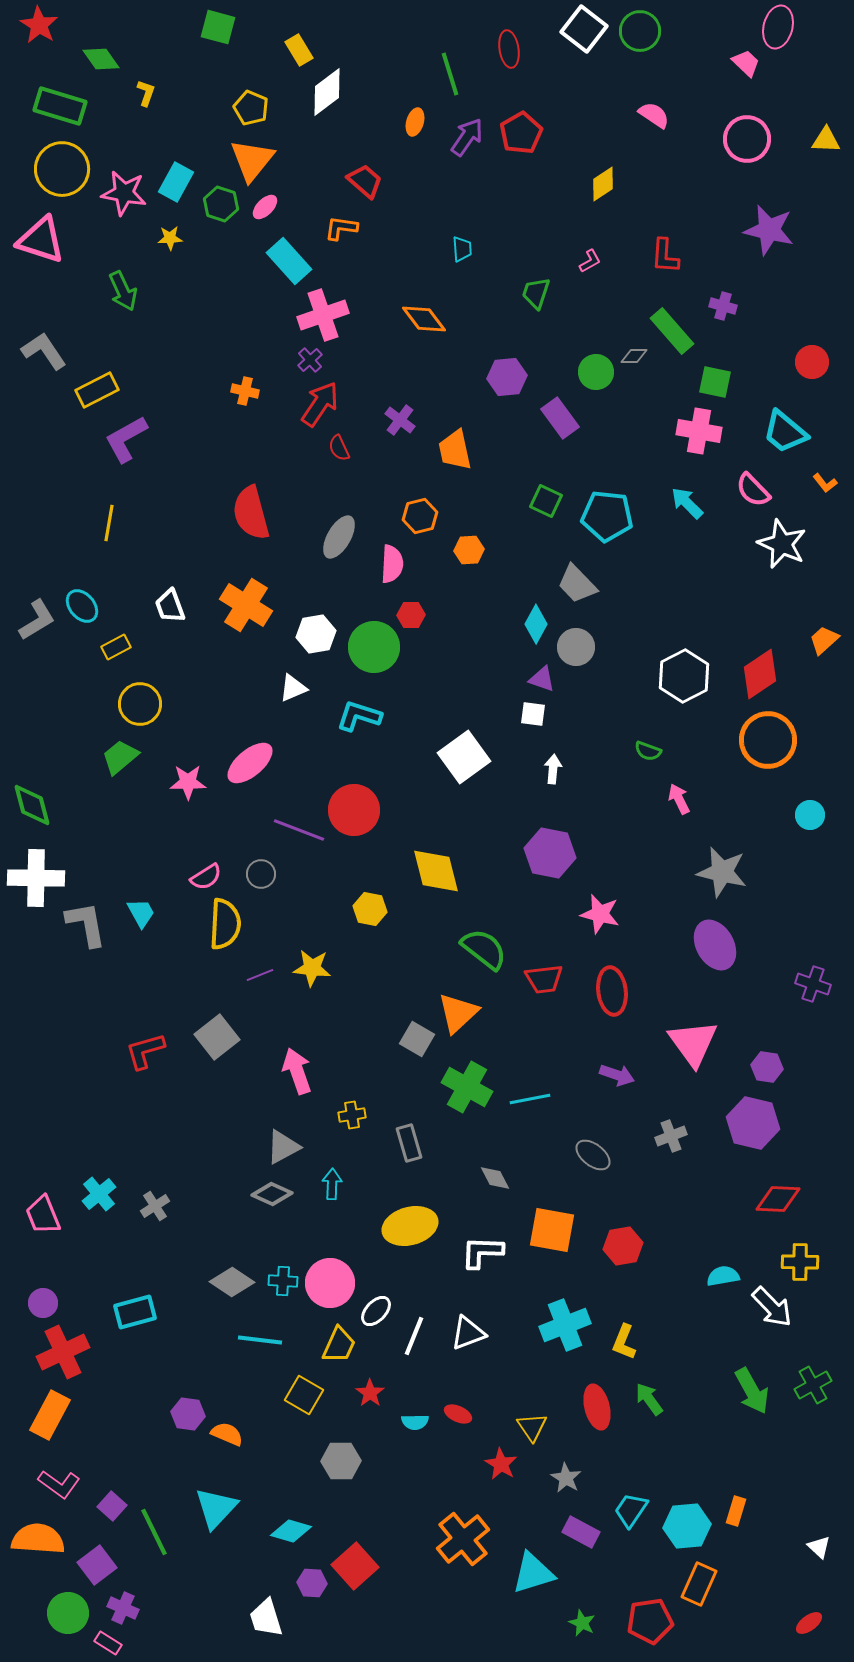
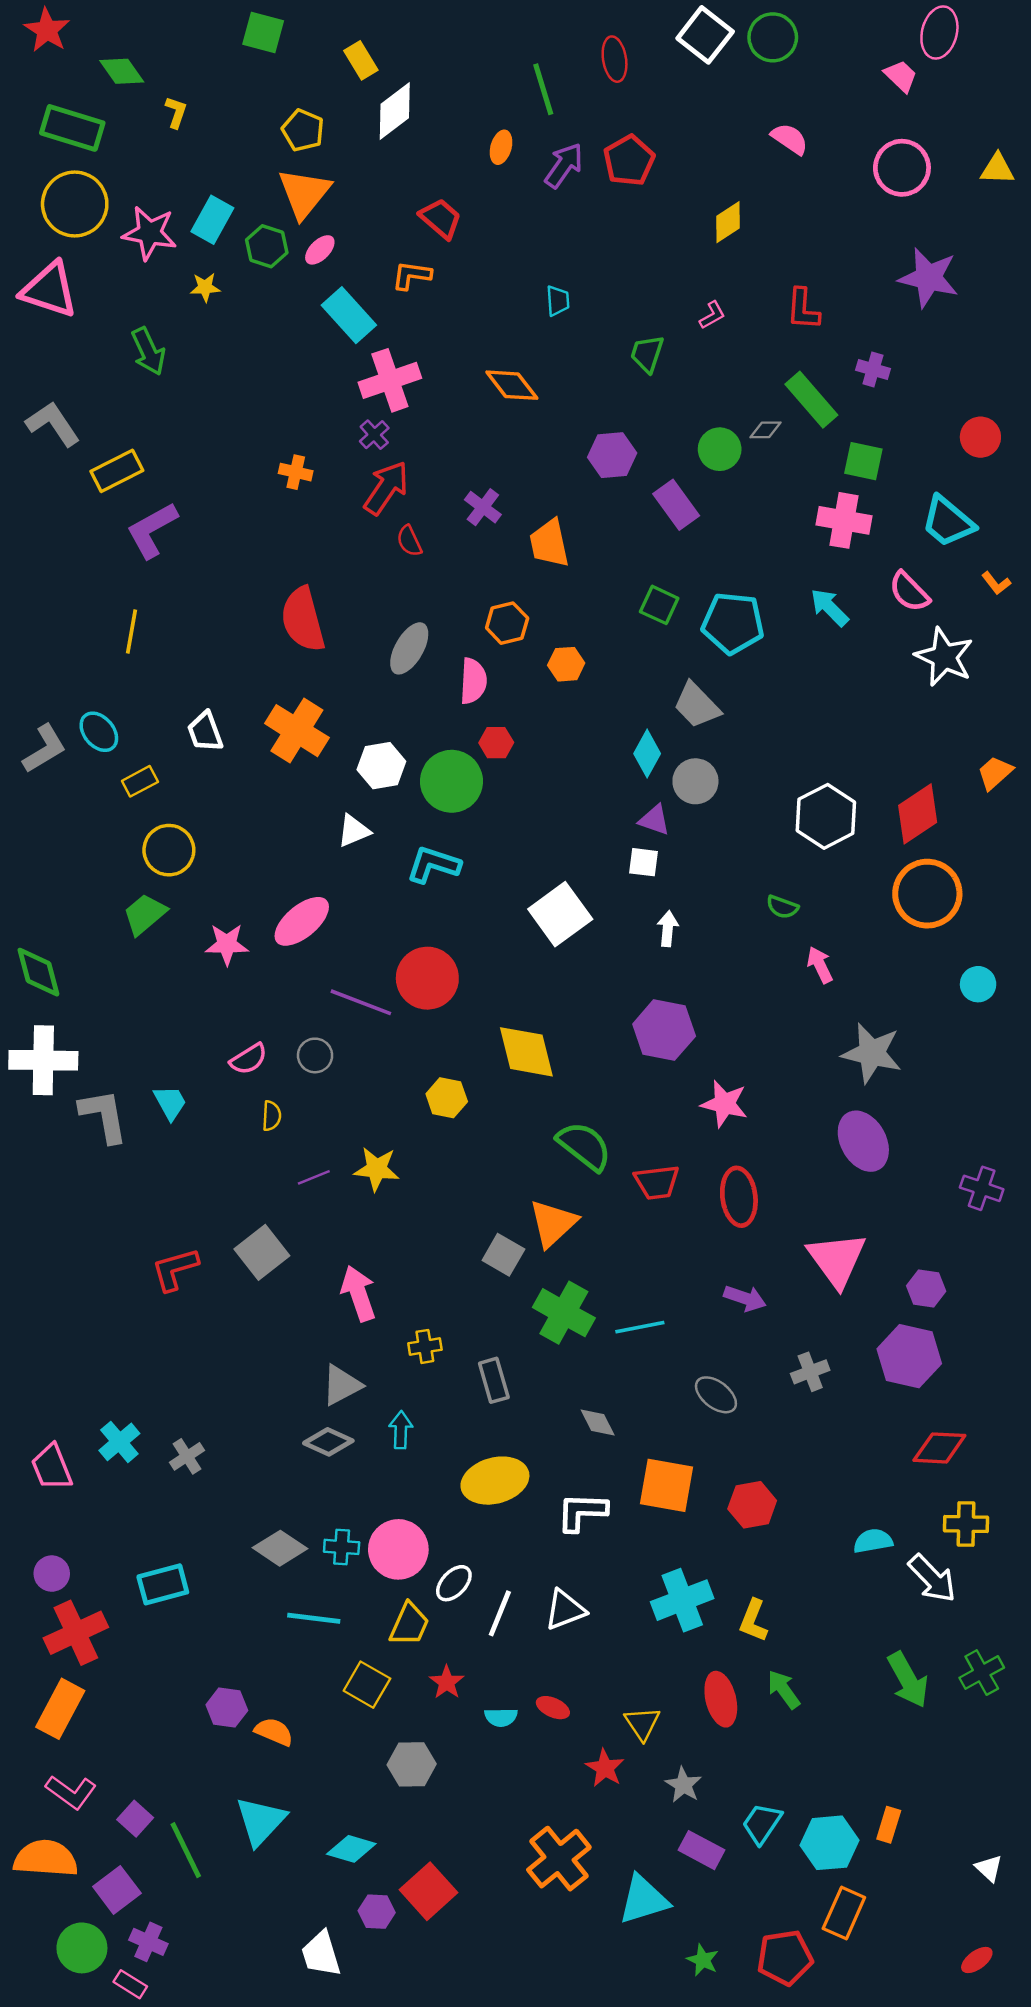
yellow semicircle: (225, 924) -> (272, 1116), size x0.5

